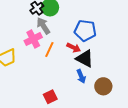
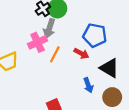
gray arrow: (43, 26) -> (49, 28), turned -132
black triangle: (85, 59) -> (109, 68), moved

